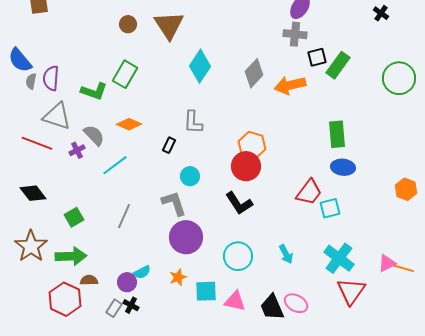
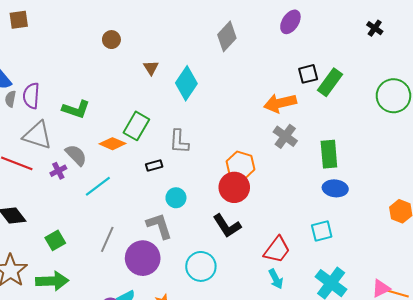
brown triangle: (169, 25) -> (151, 68), moved, size x0.5
gray cross: (295, 34) -> (285, 136), moved, turned 30
gray diamond: (254, 73) -> (227, 36), moved
green rectangle: (125, 74) -> (136, 126), moved
black rectangle: (169, 145) -> (154, 165), turned 49
red trapezoid: (309, 192) -> (277, 250), moved
purple circle: (186, 237) -> (143, 258), moved
cyan circle: (238, 256) -> (201, 266), moved

